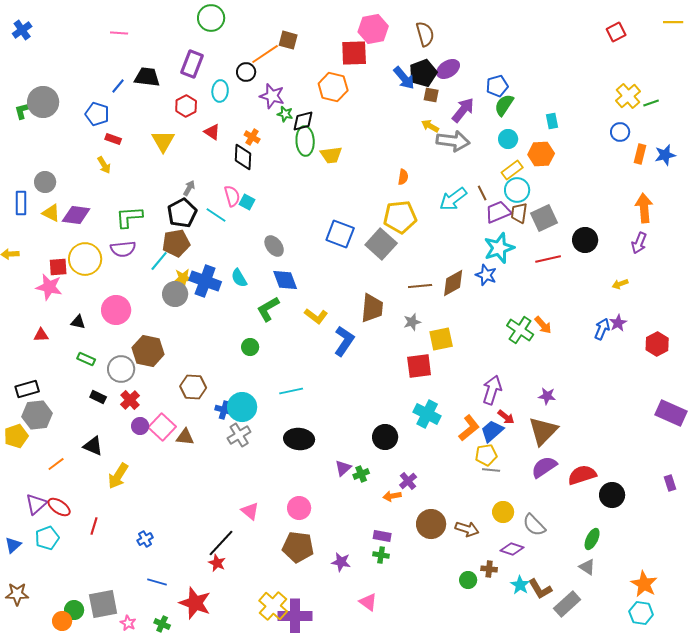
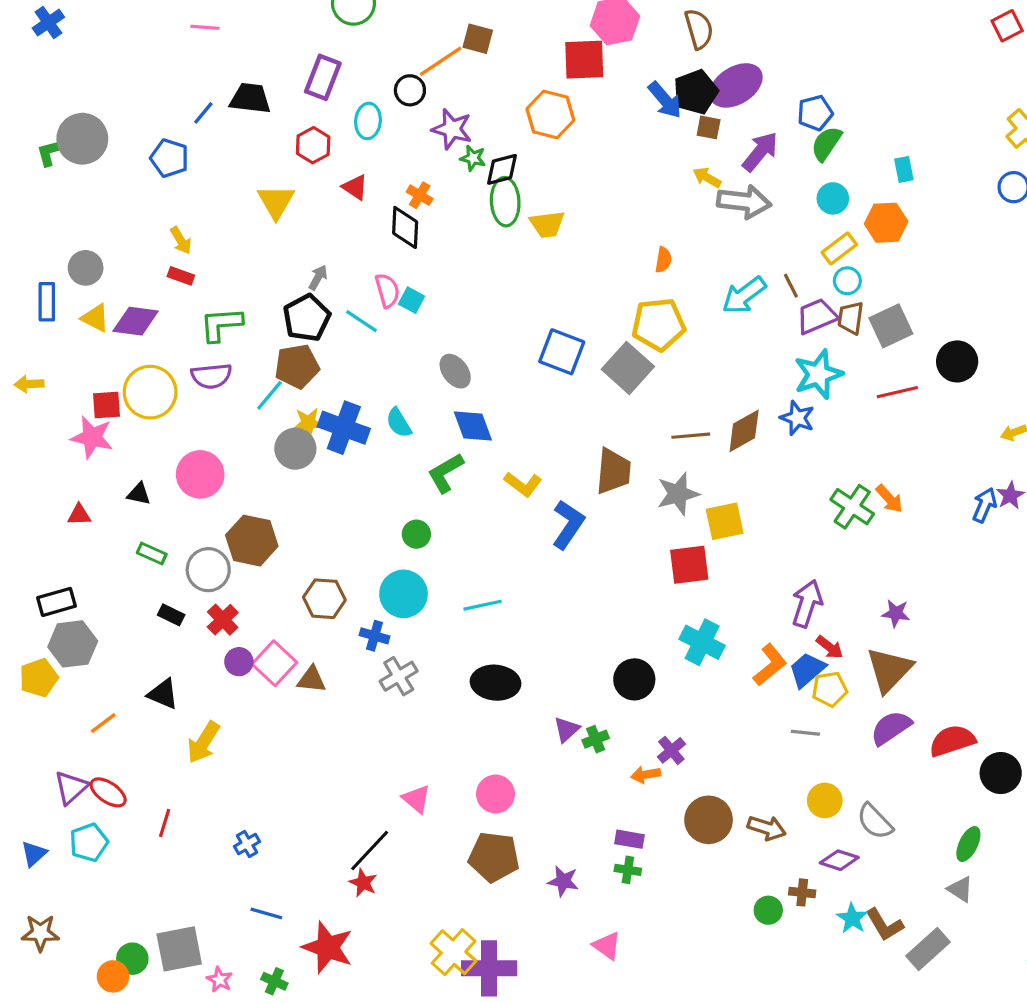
purple ellipse: (448, 69) -> (736, 85), size x1.4
red rectangle: (113, 139) -> (181, 276), moved
cyan circle: (517, 190) -> (847, 281), size x0.7
gray star: (412, 322) -> (678, 494), size x1.5
cyan circle: (242, 407) -> (404, 594), moved
yellow pentagon: (486, 455) -> (830, 689), moved

